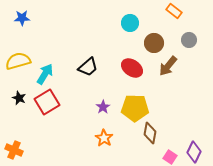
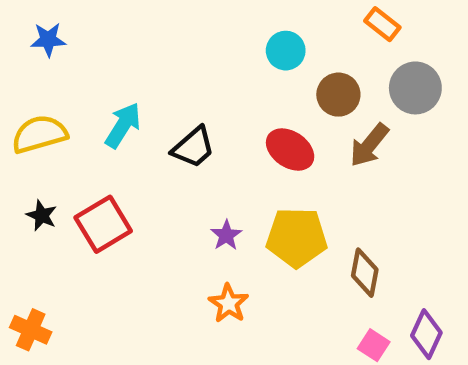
gray circle: (189, 40) -> (415, 88), size x1.5
cyan arrow: (45, 74) -> (123, 125), moved
brown diamond: (150, 133) -> (365, 273), moved

